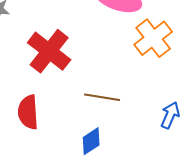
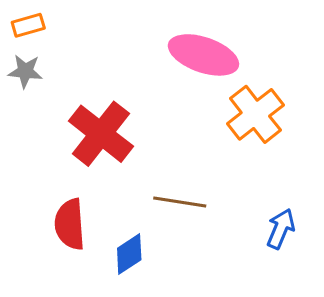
blue diamond: (91, 141) -> (129, 254), moved

